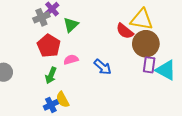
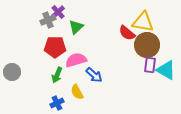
red pentagon: (49, 46) -> (55, 47), turned -30
pink semicircle: (71, 60) -> (76, 60), size x1.5
blue arrow: (103, 67) -> (94, 75), moved
yellow semicircle: (63, 100) -> (77, 92), moved

